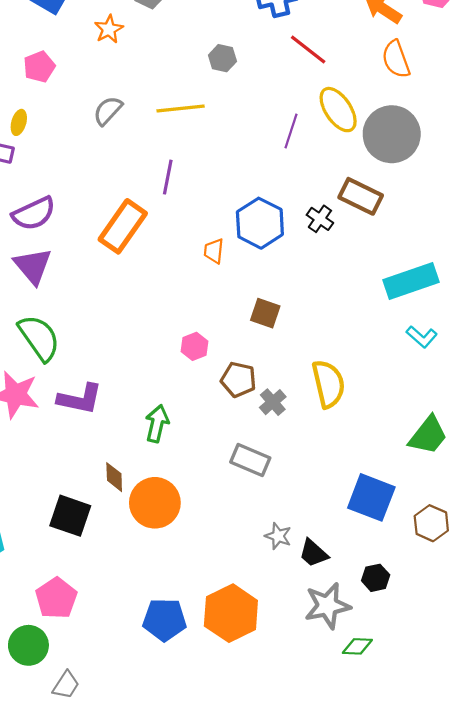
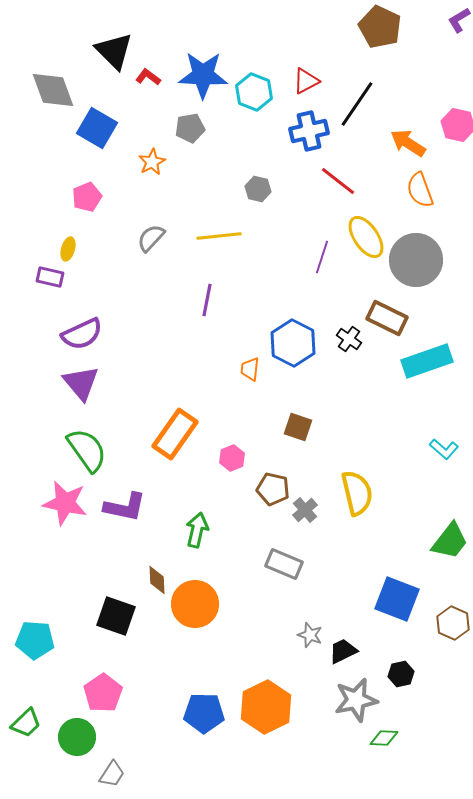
orange rectangle: (123, 226) -> (175, 434), moved
cyan rectangle: (411, 281) -> (427, 361), moved
black trapezoid: (313, 553) -> (343, 651), turned 112

